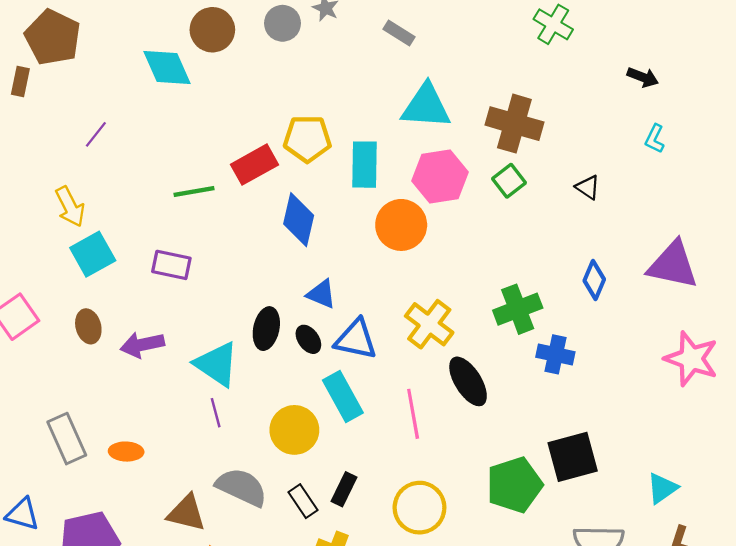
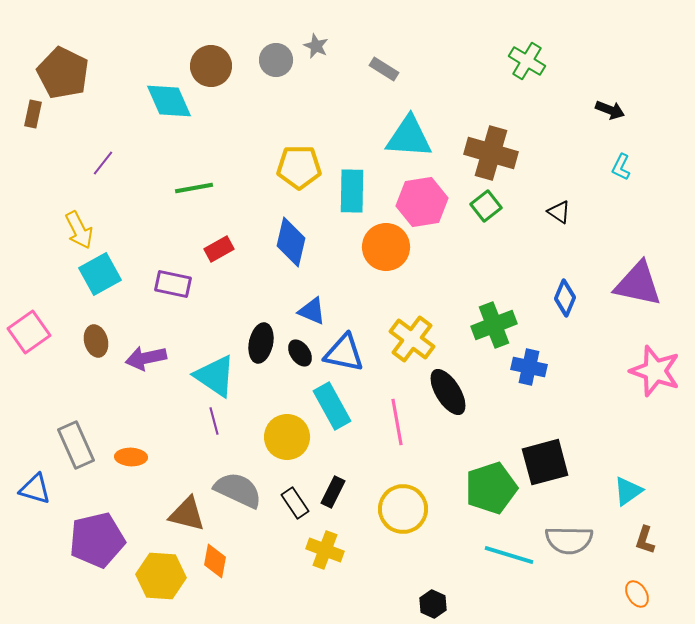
red rectangle: (254, 165) -> (219, 249), moved, size x0.7
green line: (194, 192) -> (194, 188), moved
blue triangle: (23, 514) -> (35, 489), moved

